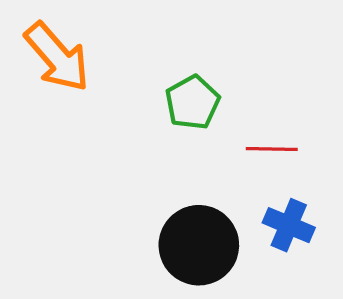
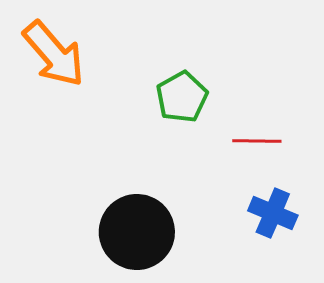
black circle: (199, 245) -> (137, 232), moved

